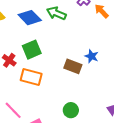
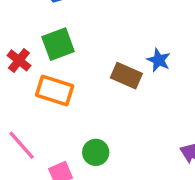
green circle: (71, 110) -> (96, 152), moved

